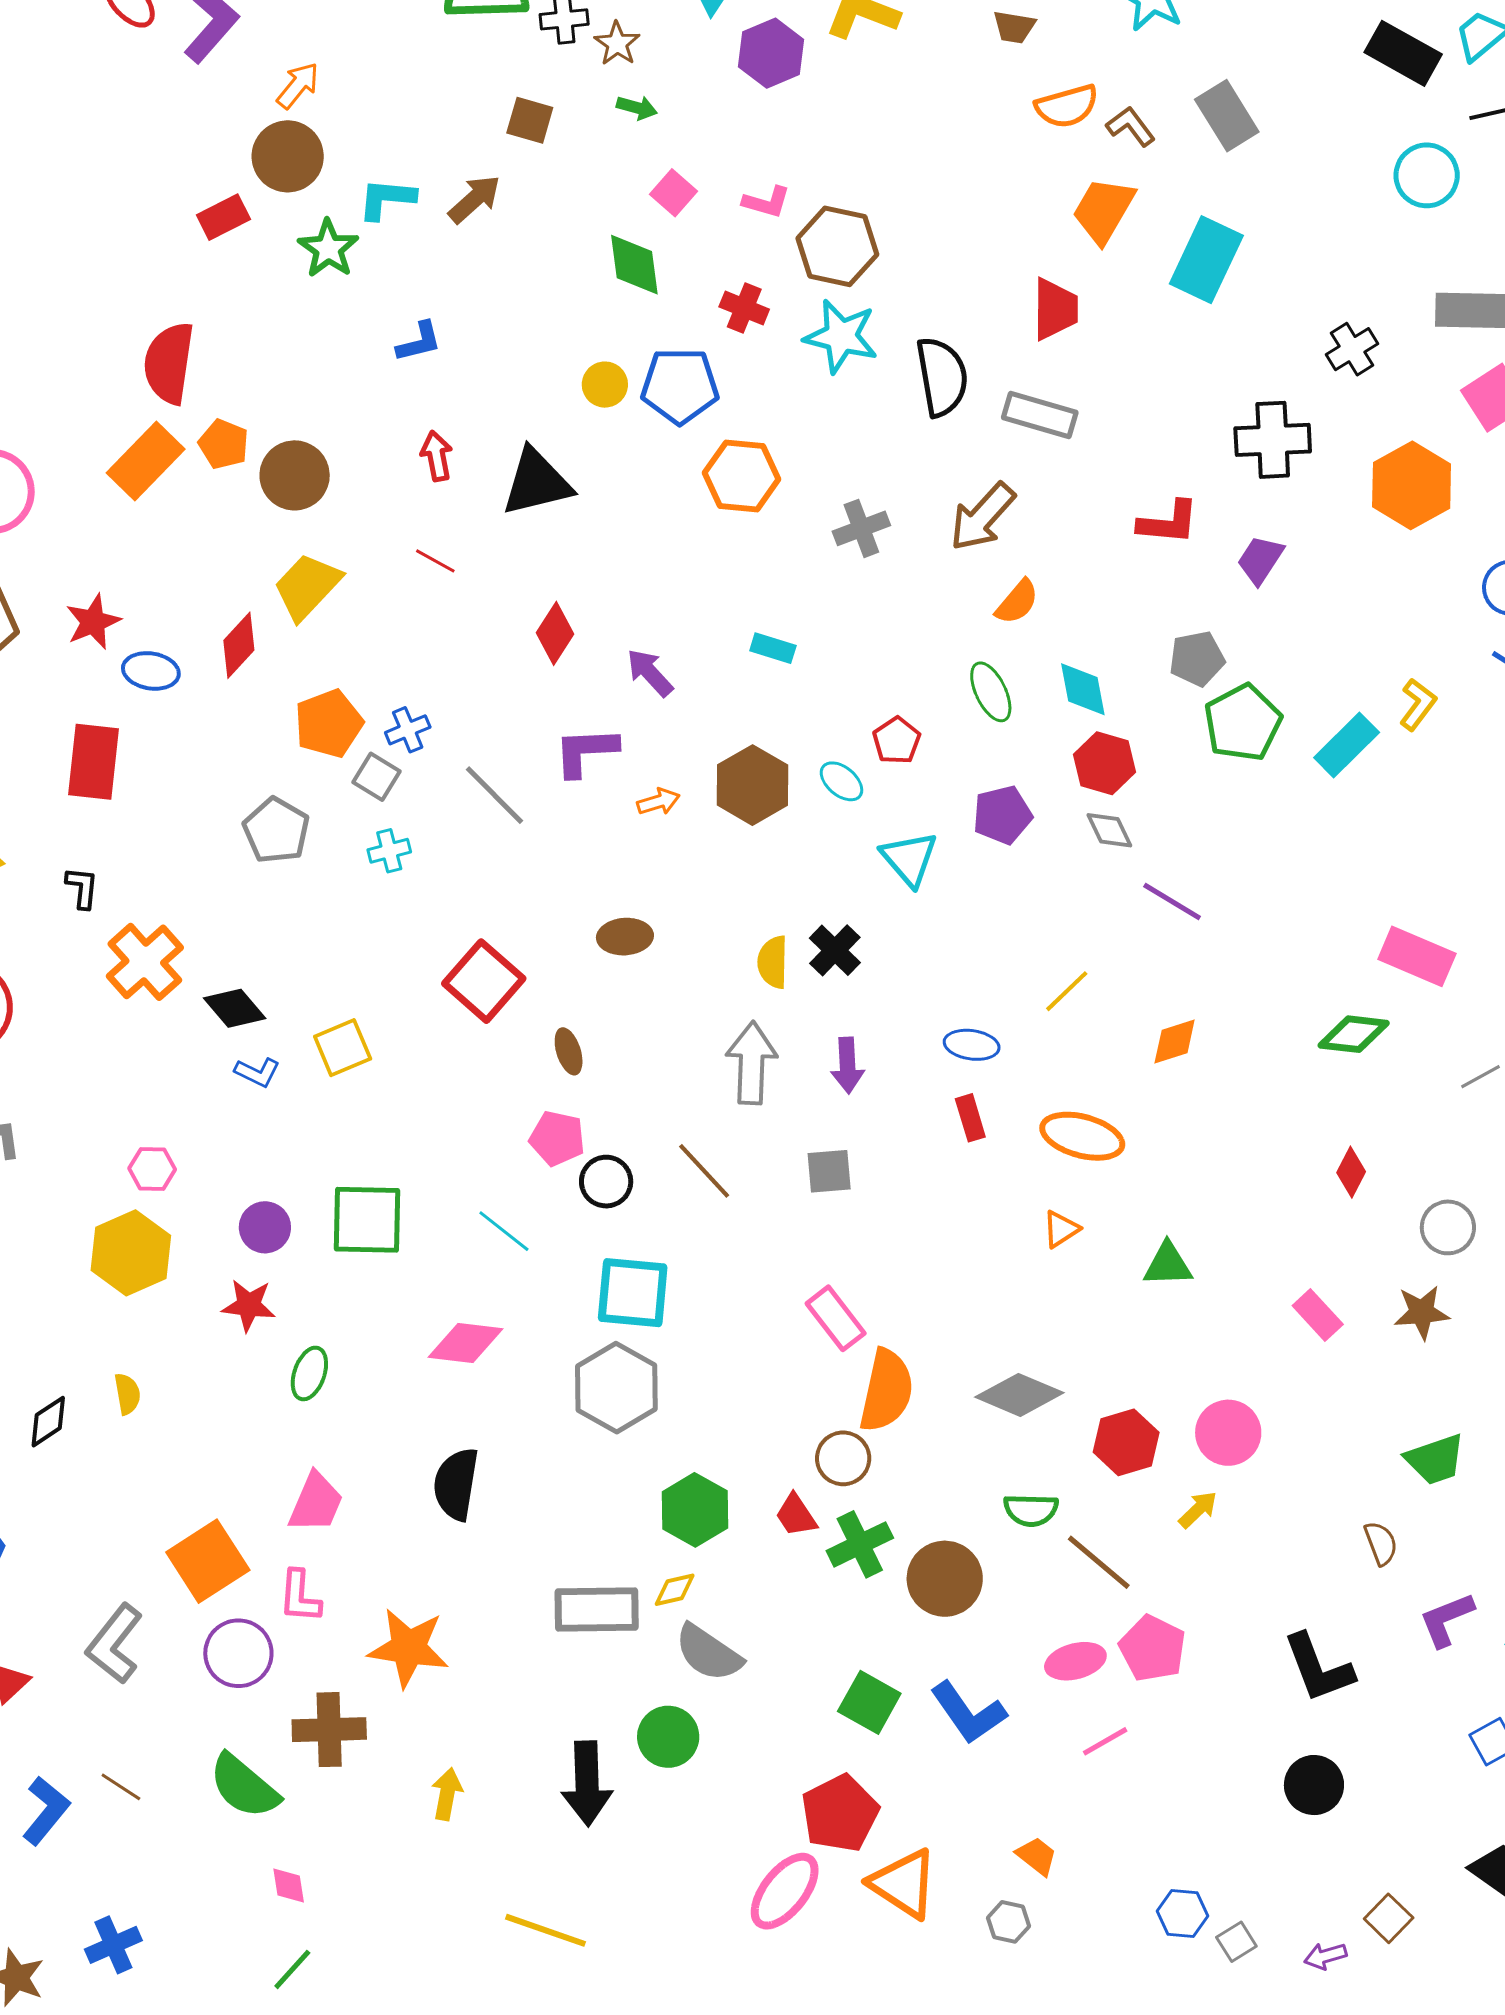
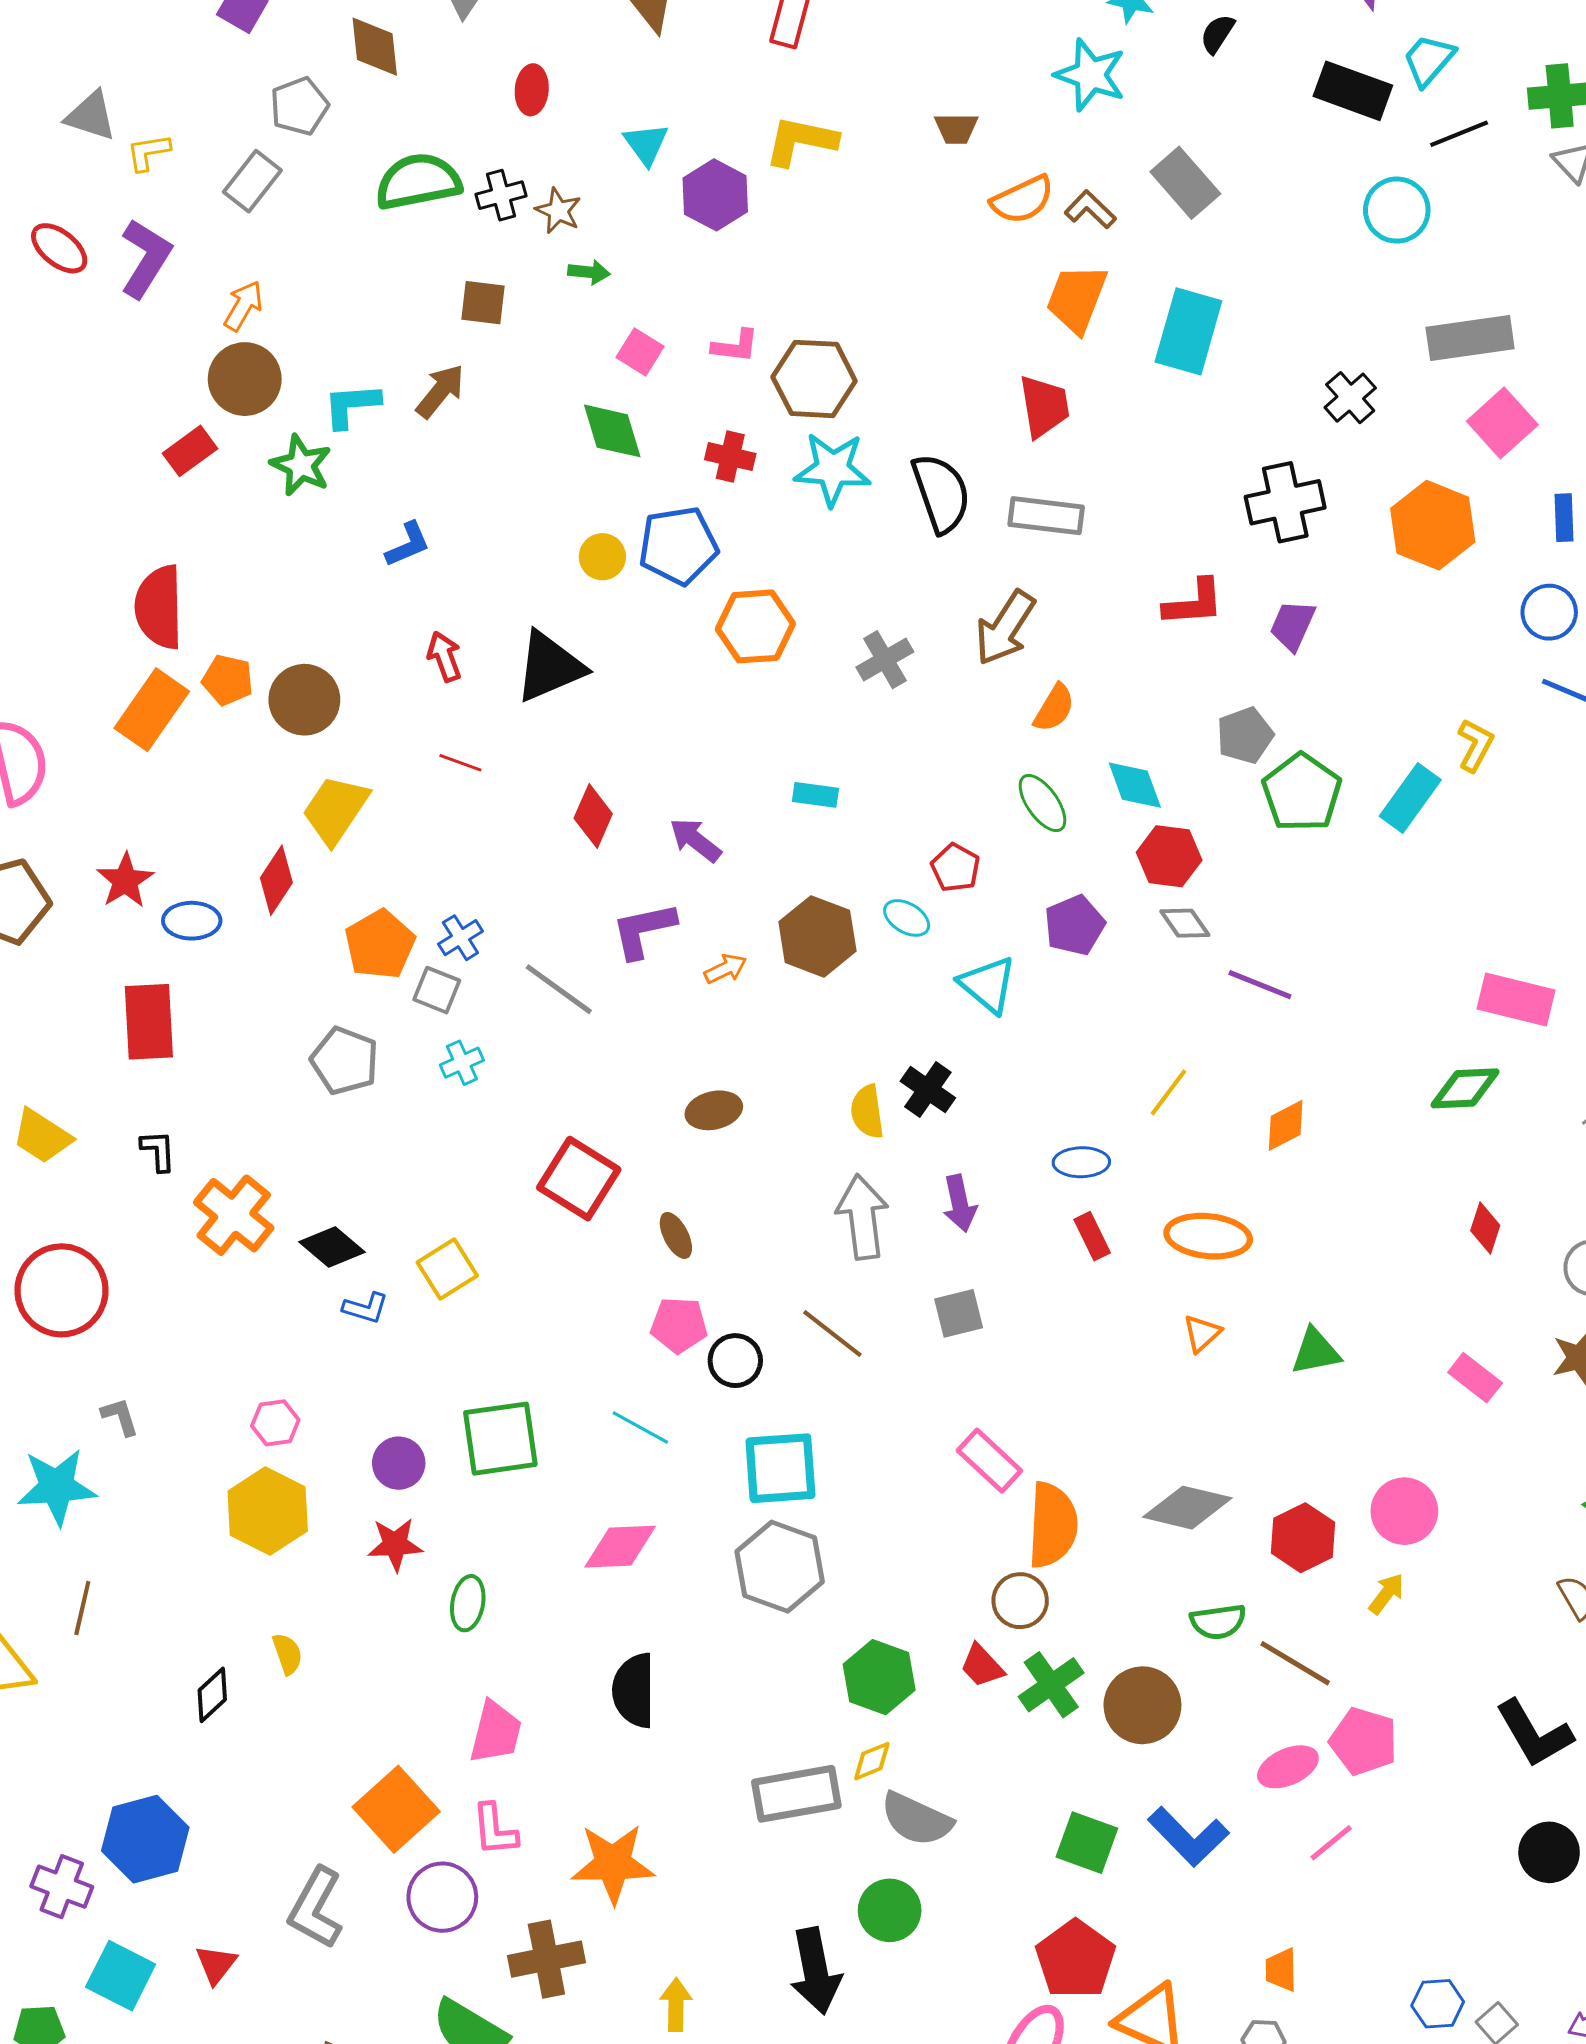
orange trapezoid: (1037, 1856) -> (1281, 1970), turned -120

